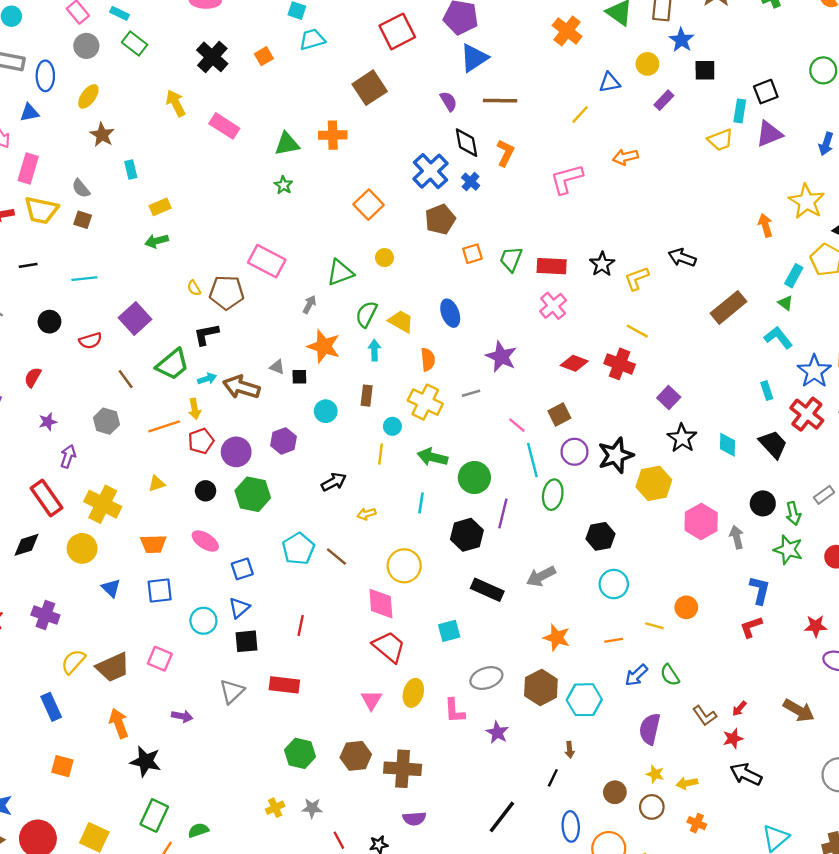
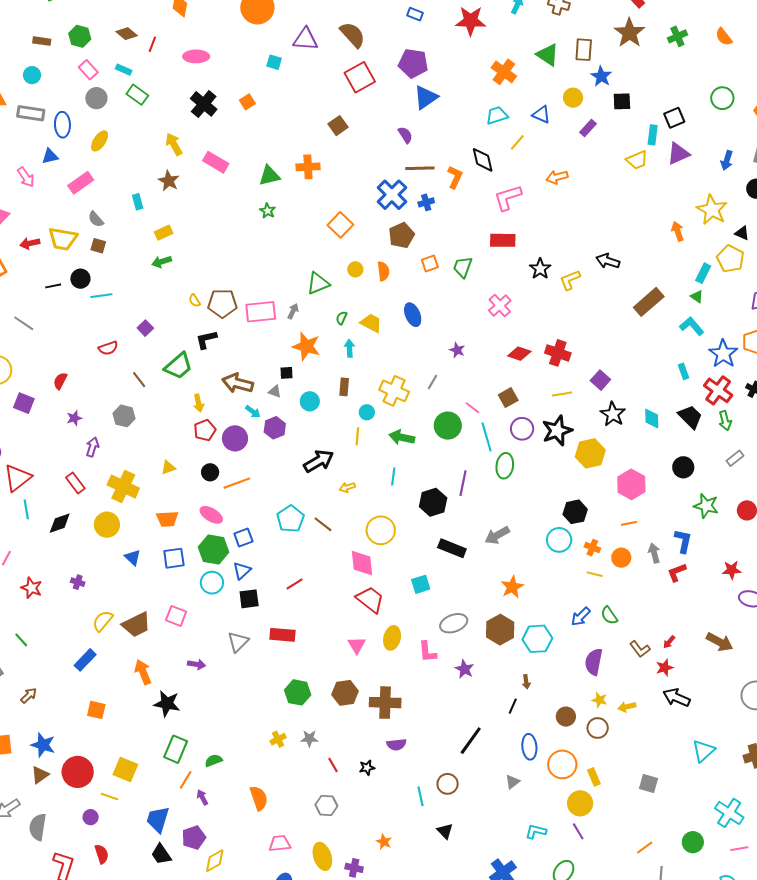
cyan trapezoid: (312, 39) -> (497, 115), moved
blue triangle: (610, 82) -> (541, 114), turned 36
brown square: (370, 88) -> (338, 126), size x0.7
brown line: (500, 101) -> (420, 168), moved
brown star: (102, 135) -> (169, 181), moved
black diamond: (467, 143) -> (483, 160), moved
pink rectangle: (28, 169) -> (81, 183), moved, turned 40
blue cross: (471, 182) -> (426, 202), turned 35
pink rectangle: (267, 261) -> (261, 312), moved, turned -32
red rectangle: (552, 266) -> (503, 240), moved
green semicircle: (366, 314) -> (342, 318), size x0.6
purple square: (135, 318) -> (145, 328), size x0.6
black circle: (49, 322) -> (80, 279), moved
yellow line: (637, 331) -> (562, 394), moved, turned -36
purple star: (501, 357) -> (457, 350), size x0.6
orange semicircle: (428, 359) -> (383, 271), moved
gray triangle: (277, 367) -> (275, 391), moved
cyan arrow: (207, 379) -> (253, 412), moved, turned 56
gray line: (471, 393) -> (433, 382), turned -42
orange line: (164, 426) -> (237, 483), moved
green circle: (474, 478) -> (448, 426), moved
black arrow: (334, 482) -> (319, 461), size x1.4
green hexagon: (253, 494) -> (214, 550), moved
red rectangle: (47, 498) -> (75, 483), size x0.7
green arrow: (793, 513) -> (725, 421), moved
black hexagon: (601, 536) -> (575, 512), moved
gray arrow: (737, 537) -> (654, 553), moved
purple cross: (45, 615) -> (78, 582), size x0.6
red line: (301, 626) -> (295, 584), turned 48
orange star: (557, 638) -> (512, 587), turned 30
orange line: (614, 640) -> (629, 523), moved
blue rectangle: (51, 707) -> (85, 660), turned 70
orange cross: (697, 823) -> (592, 548), moved

